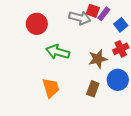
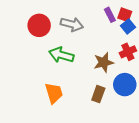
red square: (93, 11) -> (125, 15), moved
purple rectangle: (104, 14) -> (110, 15), turned -64
gray arrow: (80, 18) -> (72, 24), moved

